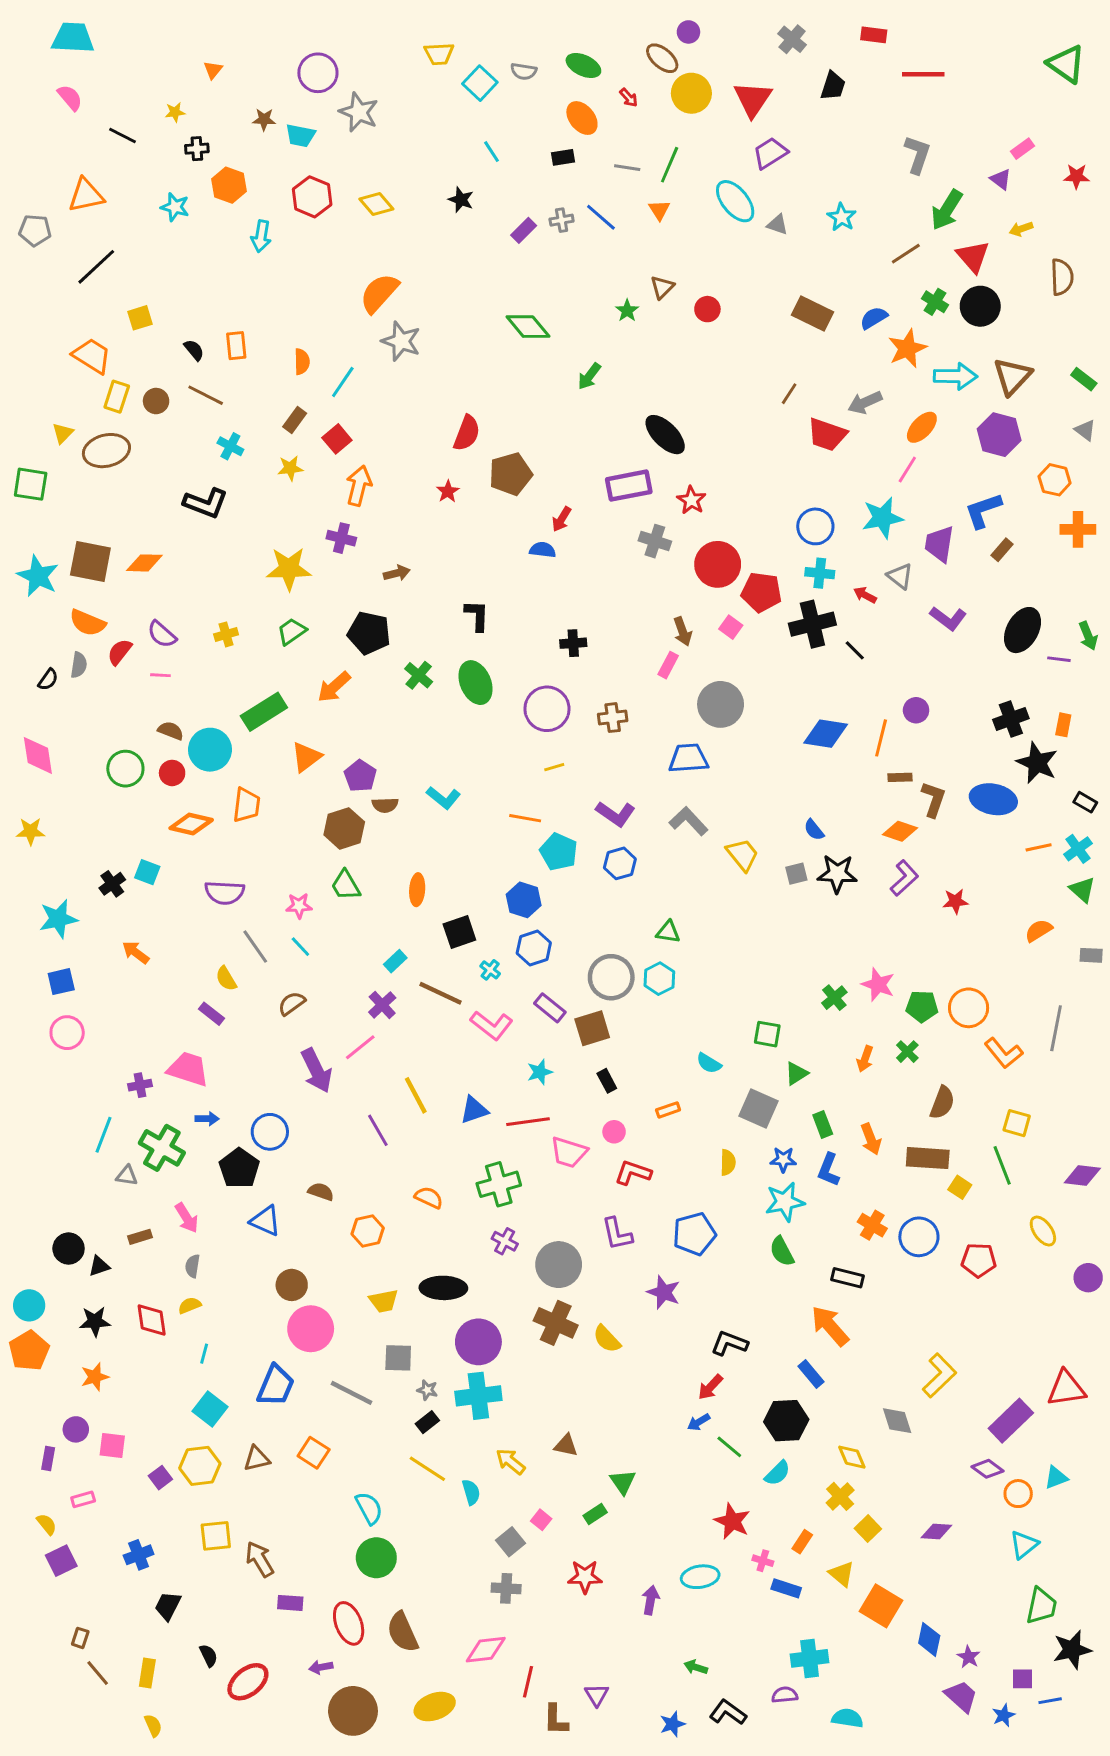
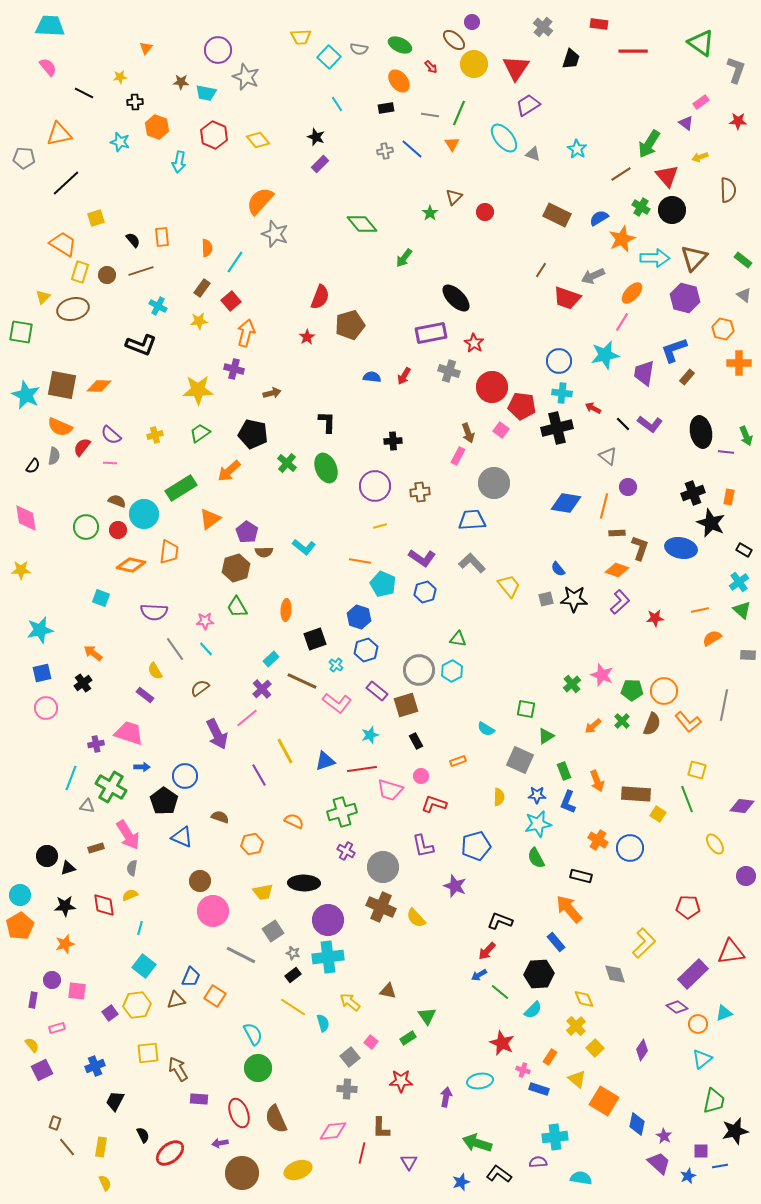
green triangle: (1066, 64) -> (701, 43), moved
gray L-shape: (917, 154) -> (736, 70), moved
purple rectangle: (524, 230) -> (320, 164), moved
brown line: (206, 395) -> (141, 271), turned -45
red arrow: (562, 519) -> (404, 376), moved
gray triangle: (900, 576) -> (608, 456), moved
black ellipse: (1023, 630) -> (701, 432), turned -40
black line: (855, 650) -> (623, 424), moved
orange line: (1039, 847) -> (700, 610), moved
black cross: (112, 884) -> (83, 683), moved
orange arrow: (865, 1059) -> (593, 726), turned 30
brown semicircle: (942, 1103) -> (652, 724), moved
pink arrow: (187, 1218) -> (128, 835), size x1.4
red pentagon: (979, 1260) -> (688, 907), moved
gray square: (398, 1358) -> (273, 931), turned -35
blue trapezoid: (276, 1386) -> (191, 977), moved, size x0.7
purple diamond: (936, 1531) -> (642, 1050), turned -60
green arrow: (696, 1667) -> (477, 1143), size x1.8
brown L-shape: (556, 1720) -> (381, 1128), moved

